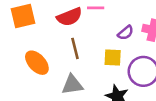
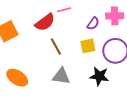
orange ellipse: (37, 63) -> (17, 78), moved
gray triangle: (72, 85) -> (61, 76), turned 30

